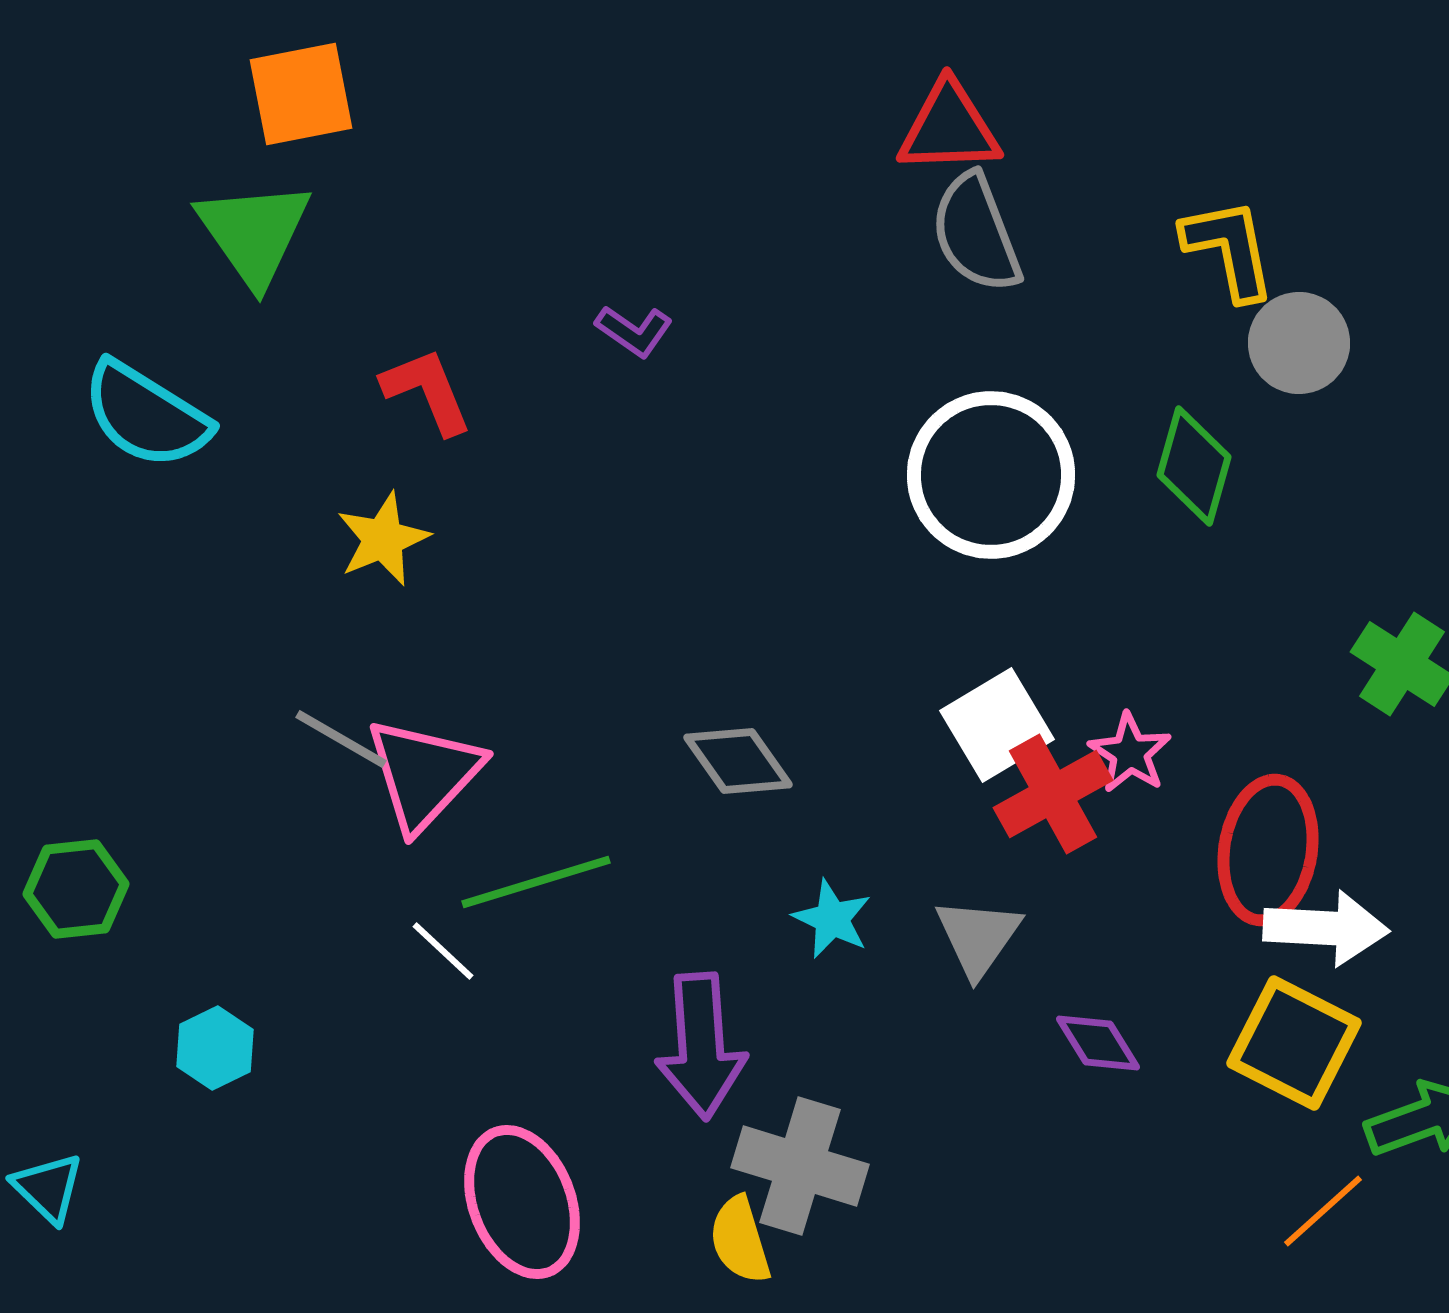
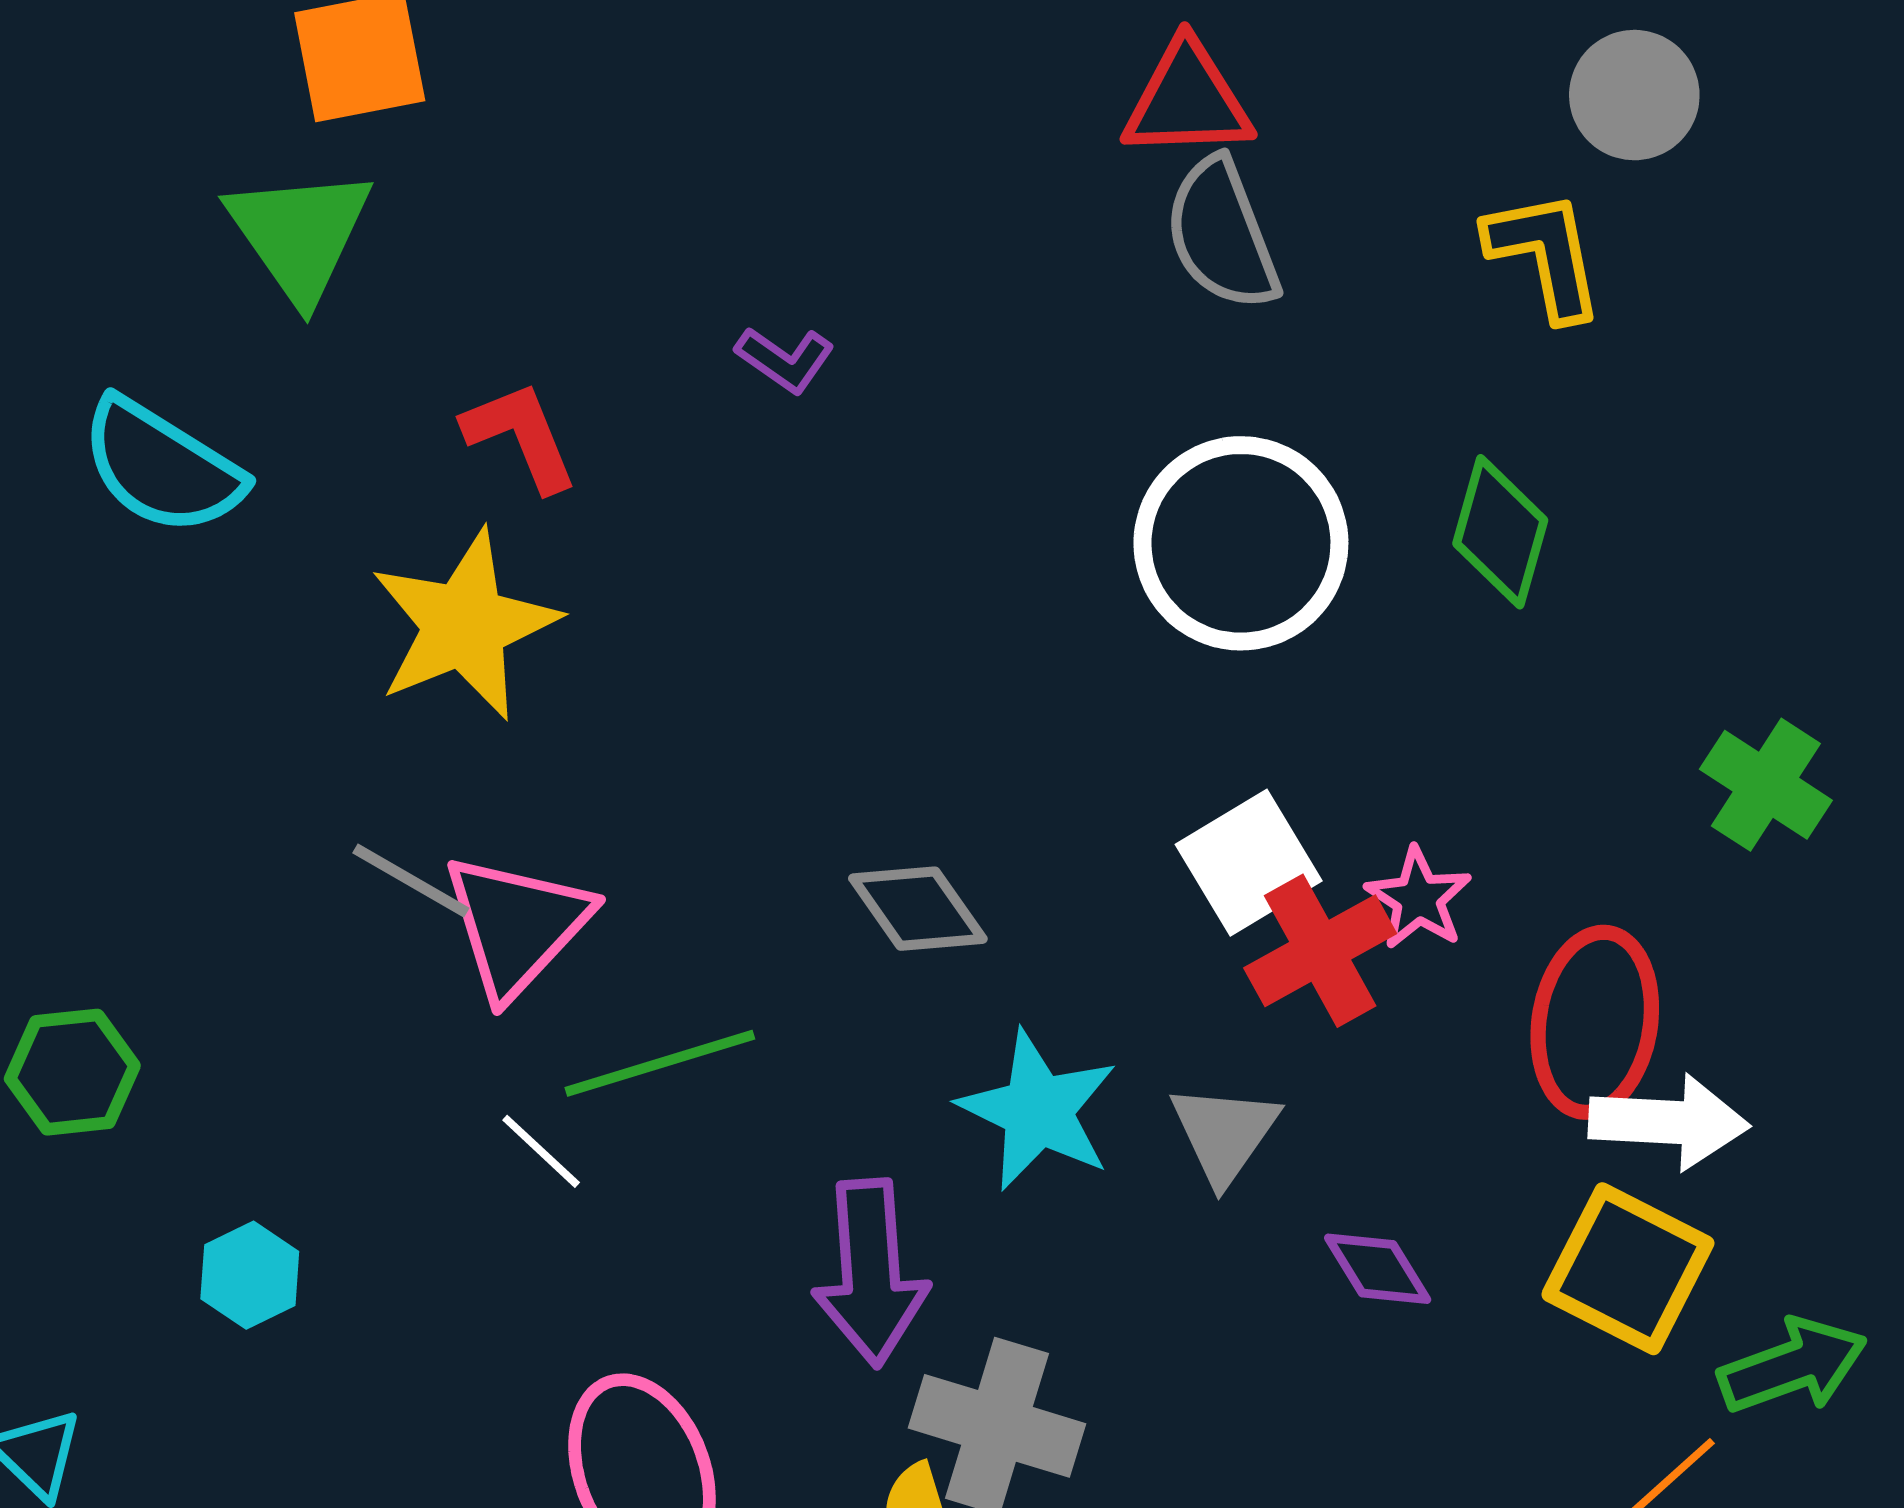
gray circle: (1299, 343) -> (1634, 95), moved
yellow star: (383, 539) -> (464, 625), size x1.6
cyan star: (832, 919) -> (1038, 1110), size x1.6

